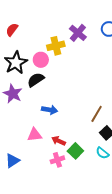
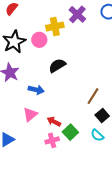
black semicircle: (36, 80) -> (57, 66), moved
blue arrow: (50, 110) -> (36, 90), moved
pink triangle: (35, 135) -> (30, 114), turned -35

